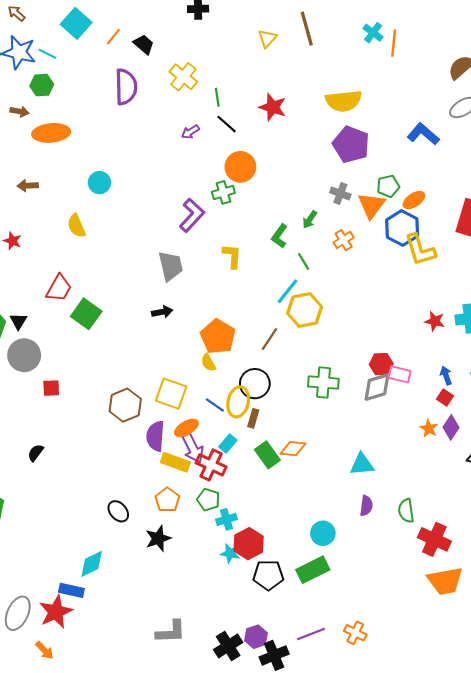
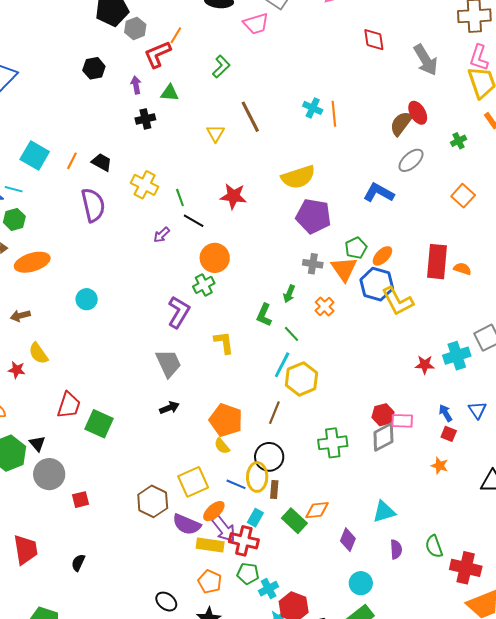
yellow semicircle: (76, 226) -> (38, 353), moved
yellow square: (171, 394) -> (193, 482), turned -32
purple diamond: (451, 427) -> (348, 540), moved
purple semicircle: (155, 436) -> (187, 524), turned -60

